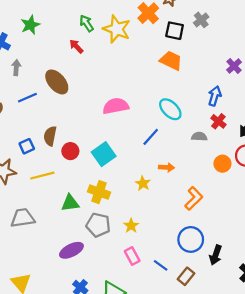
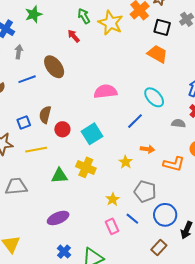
orange L-shape: (194, 198) -> (174, 164), moved, turned 55
gray pentagon: (98, 225) -> (145, 191), moved
blue line: (161, 265) -> (132, 219), moved

